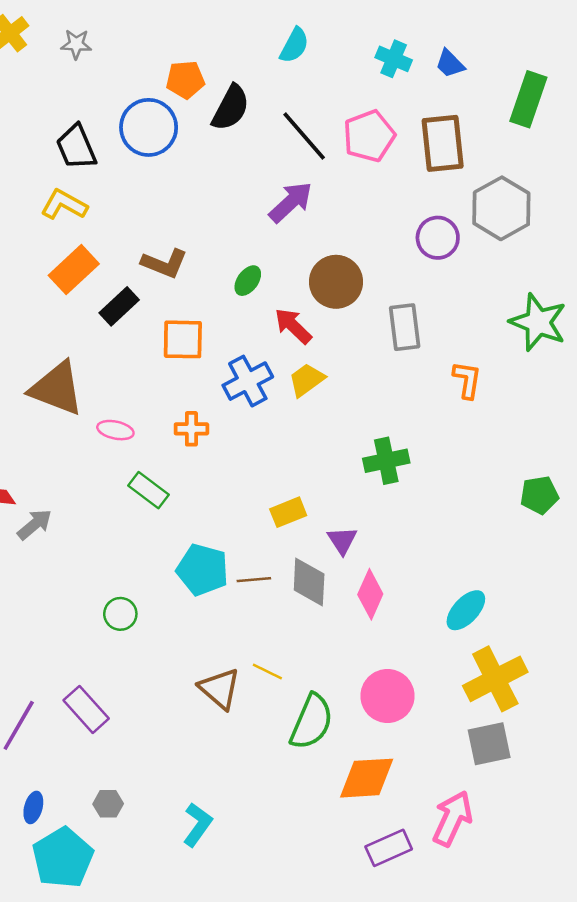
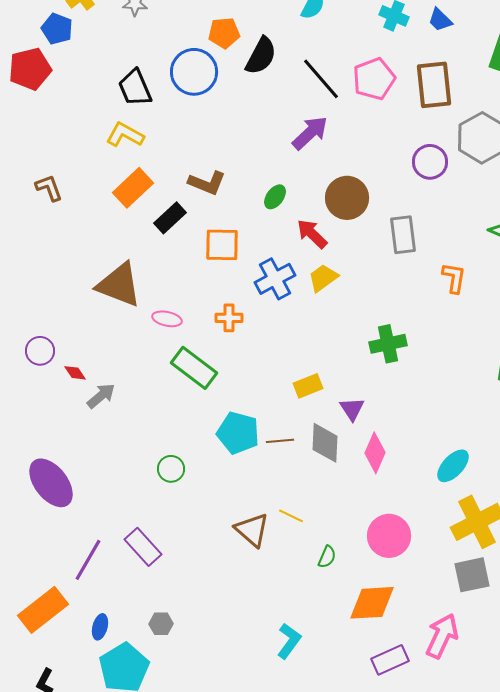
green rectangle: (149, 490) -> (194, 368), size x1.4
green semicircle: (311, 722) -> (327, 557), size x0.5
cyan L-shape: (198, 825) -> (289, 641), moved

